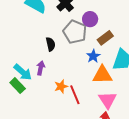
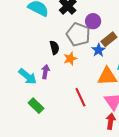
blue star: (93, 56) -> (98, 50), moved
green rectangle: (18, 86) -> (36, 106), moved
orange star: (61, 86) -> (70, 59), moved

